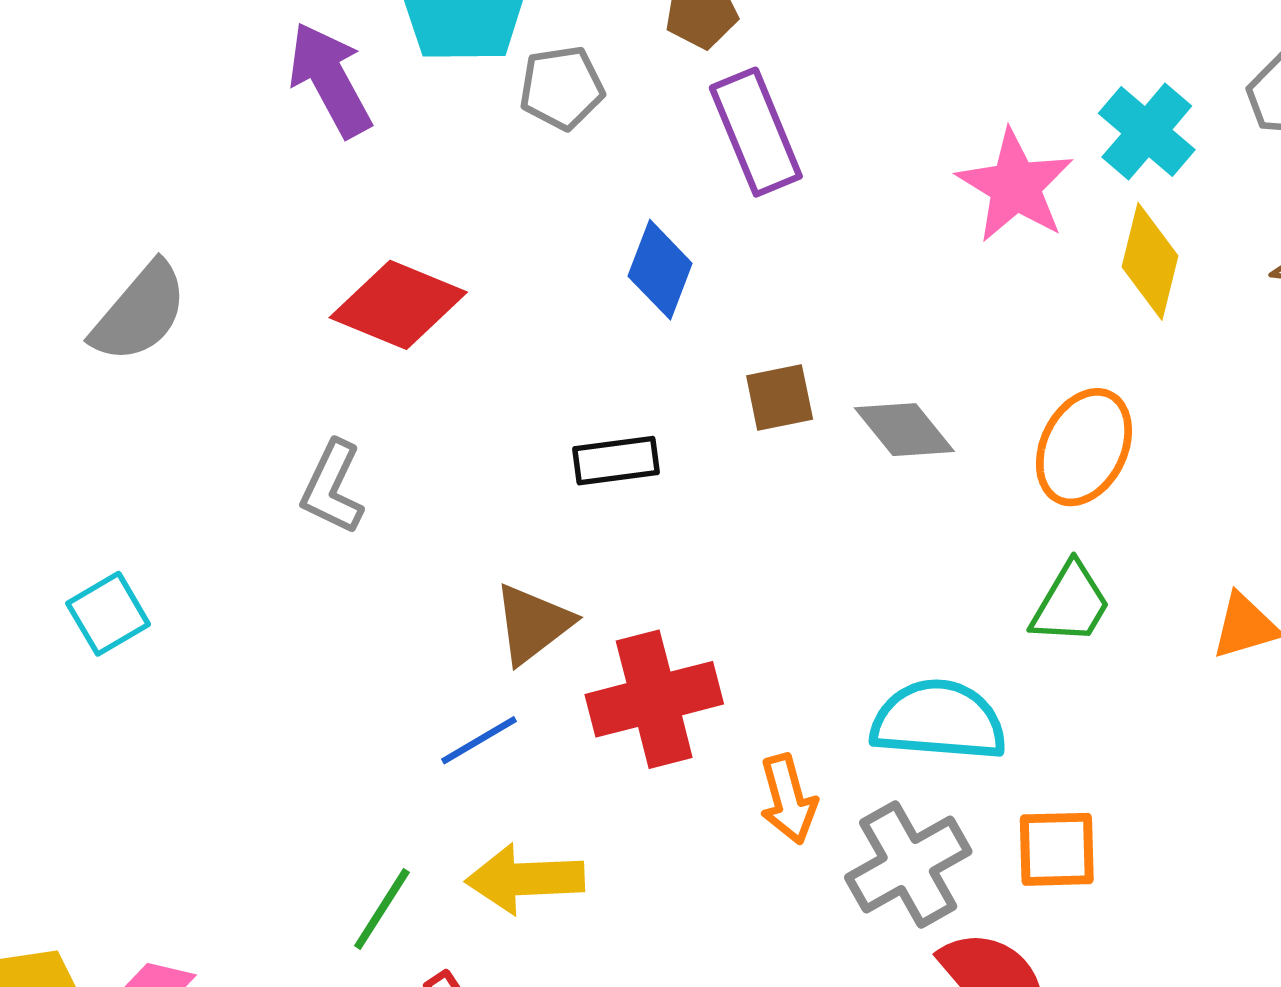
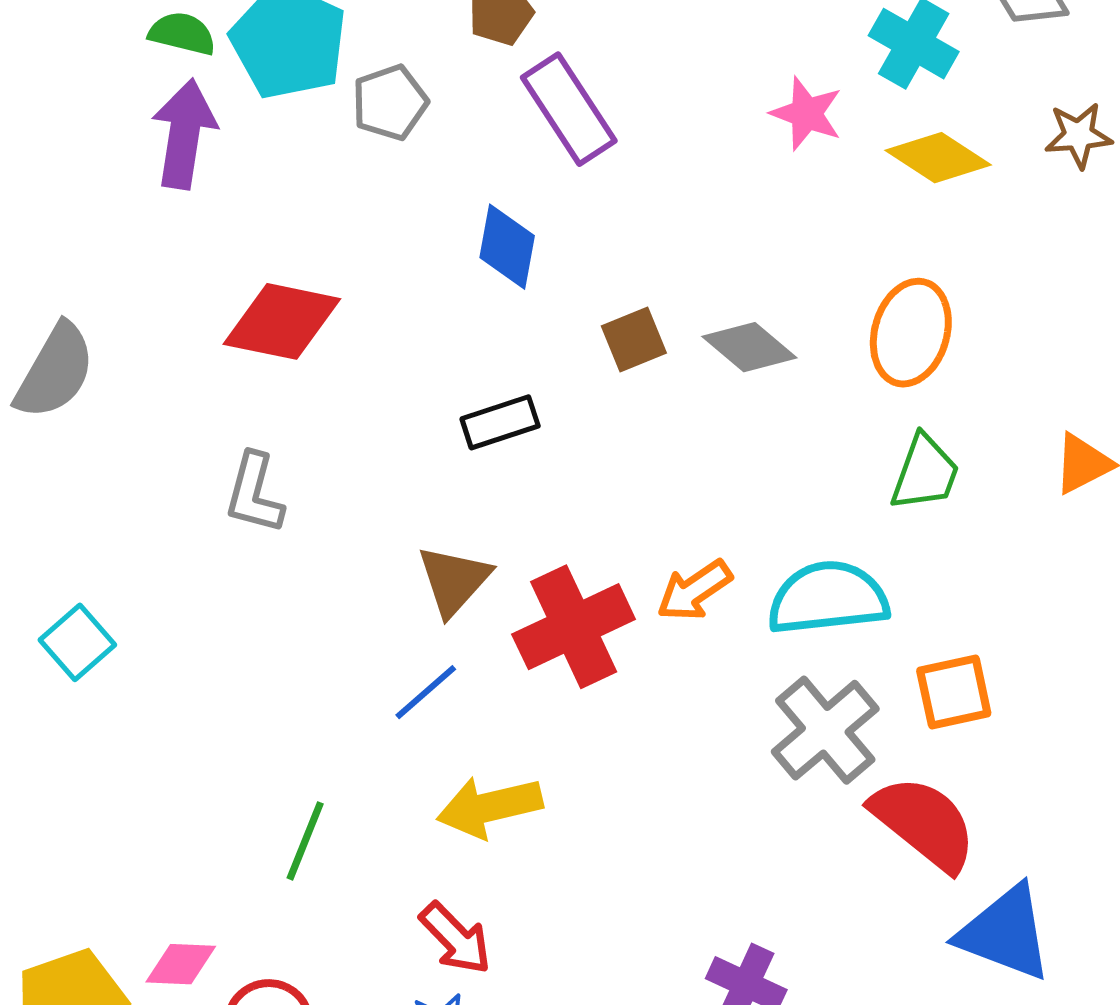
purple arrow: (330, 80) -> (184, 134), turned 48
pink star: (1015, 186) -> (807, 114), size x0.7
yellow diamond: (1150, 261) -> (938, 158), turned -60
orange arrow: (788, 799) -> (694, 590), moved, turned 82
green line: (382, 909) -> (305, 841), moved

